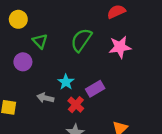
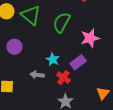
green triangle: (40, 41) -> (31, 15), moved, size x1.5
pink star: (120, 47) -> (90, 38), moved

